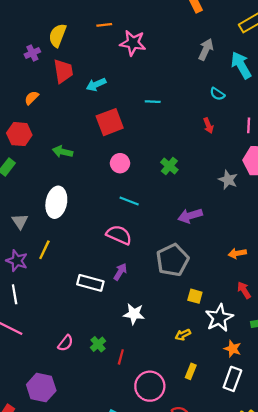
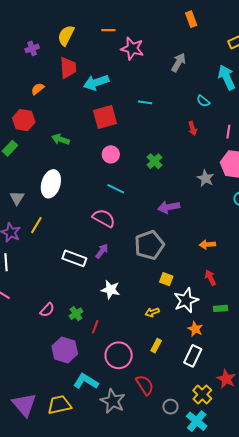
gray arrow: (206, 49) -> (179, 62), moved
purple cross: (32, 53) -> (32, 48), moved
cyan arrow: (96, 84) -> (96, 82), size x1.4
purple hexagon: (41, 388) -> (65, 350), moved

